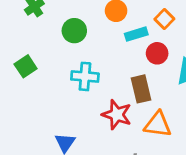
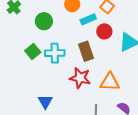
green square: (26, 66) -> (33, 52), moved
brown rectangle: (141, 89) -> (86, 51), moved

